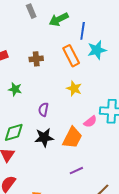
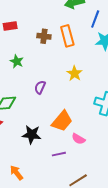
orange rectangle: (71, 56) -> (67, 36), moved
pink semicircle: (90, 122) -> (78, 139), moved, turned 56
black star: (44, 138) -> (32, 135), moved

